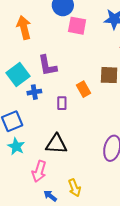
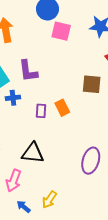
orange rectangle: (83, 89) -> (62, 108), moved
yellow arrow: (75, 188) -> (49, 200), turned 54

